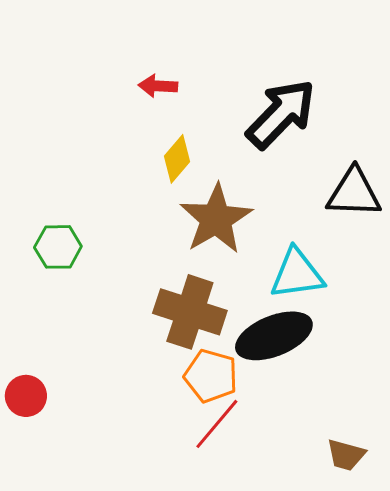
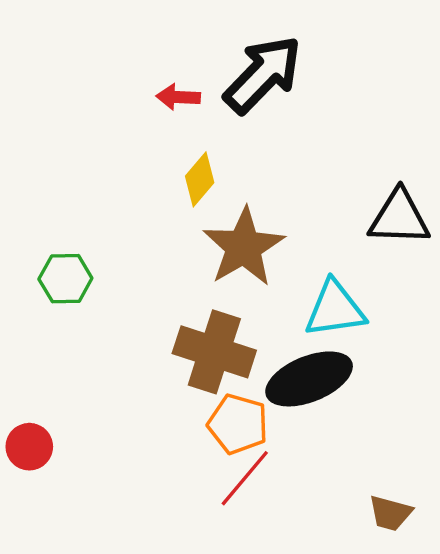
black arrow: (281, 114) -> (263, 74), moved

